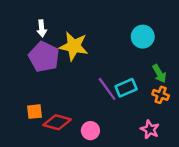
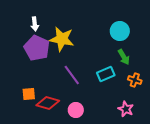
green arrow: (159, 74) -> (124, 57), moved
purple line: (107, 89) -> (72, 75), moved

